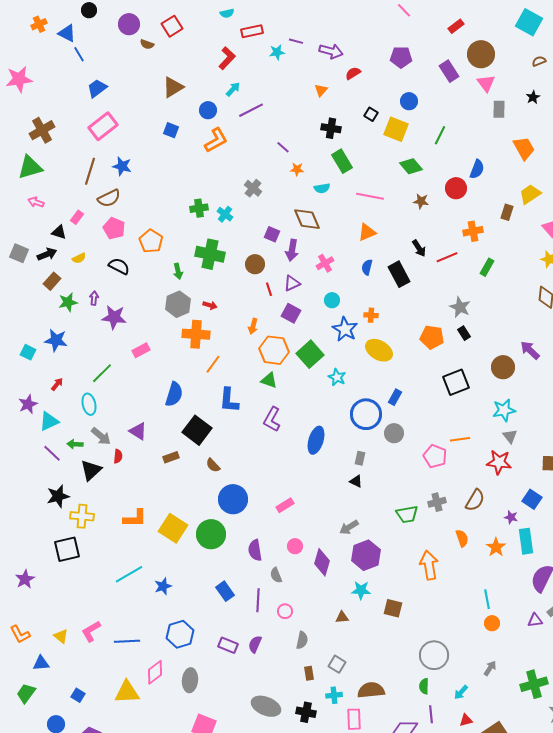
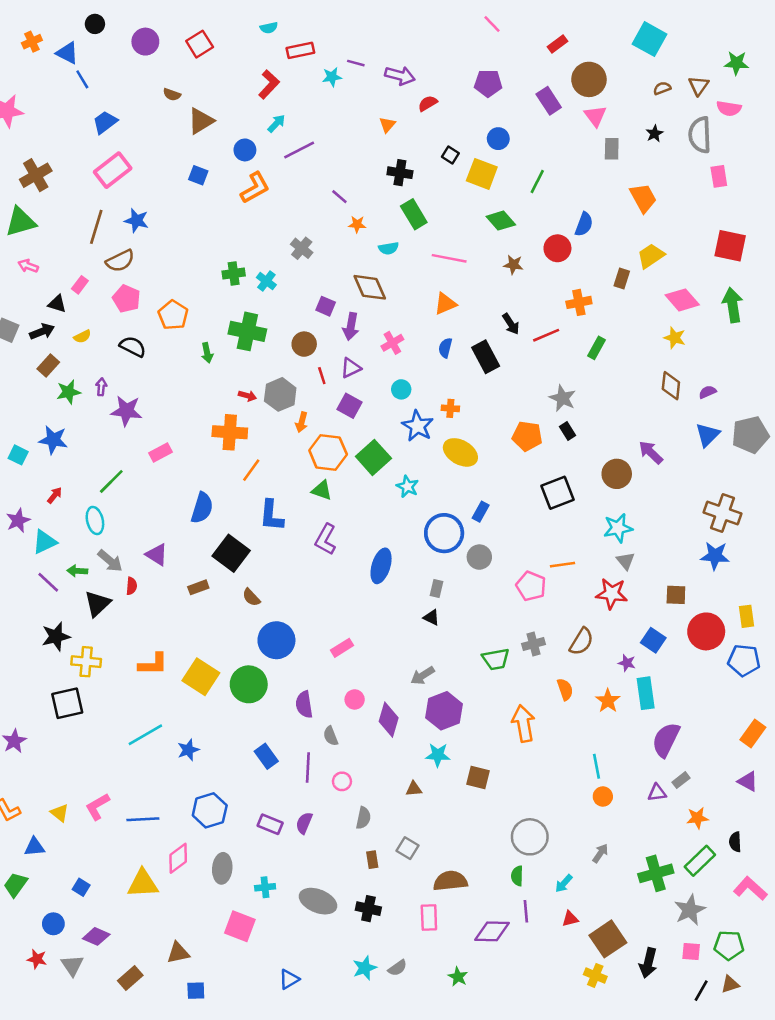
brown semicircle: (147, 44) -> (172, 95), moved
gray hexagon: (178, 304) -> (280, 394), moved
cyan cross: (334, 695) -> (265, 887), moved

